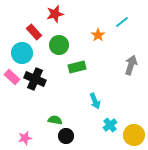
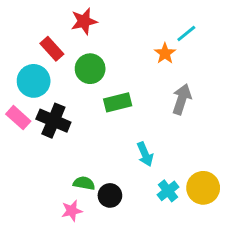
orange star: (98, 35) -> (165, 53), moved
gray arrow: (131, 65) -> (182, 99), moved
yellow circle: (134, 135) -> (203, 188), moved
black circle: (66, 136) -> (110, 195), moved
pink star: (25, 138) -> (72, 211), moved

